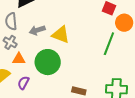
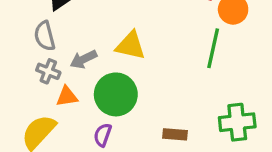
gray arrow: (37, 30) -> (84, 59), moved
purple semicircle: (23, 83) -> (103, 135), moved

